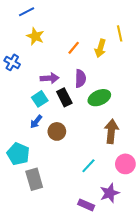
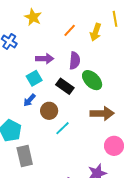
black rectangle: (64, 97) -> (65, 86), moved, turned -30
green ellipse: (99, 98) -> (92, 80), turned 65
brown arrow: (111, 131) -> (102, 113), turned 80
cyan line: (88, 166) -> (63, 128), moved

